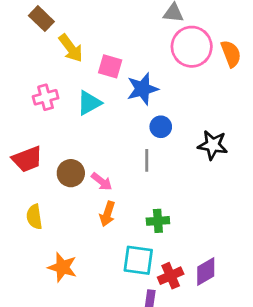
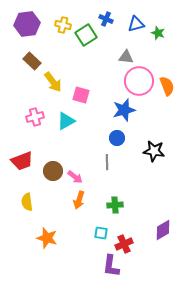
blue star: (142, 89) -> (124, 110), moved
cyan square: (138, 260) -> (101, 233), size x0.6
purple diamond: (206, 271) -> (163, 230), moved

